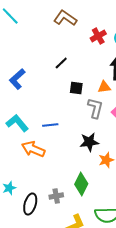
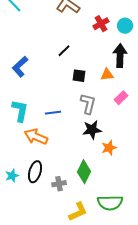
gray L-shape: (95, 108) -> (88, 104), moved
cyan L-shape: (17, 123) -> (20, 111), turned 50
black ellipse: (30, 204) -> (35, 172), moved

